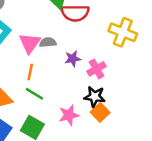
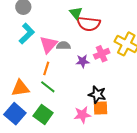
pink cross: (96, 69) -> (102, 54), moved
orange square: (100, 112) -> (100, 108), turned 35
pink star: (69, 115) -> (82, 115), moved

